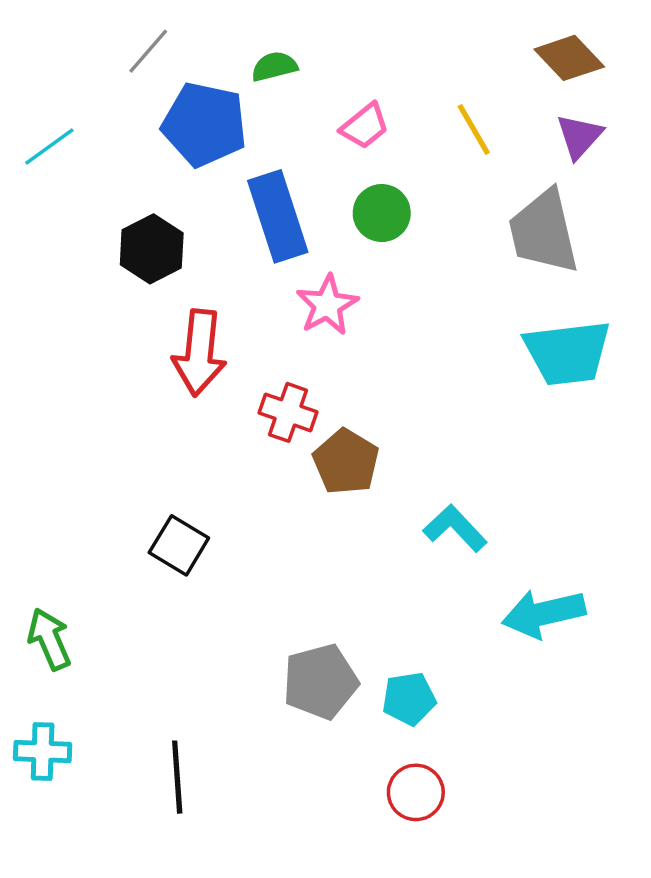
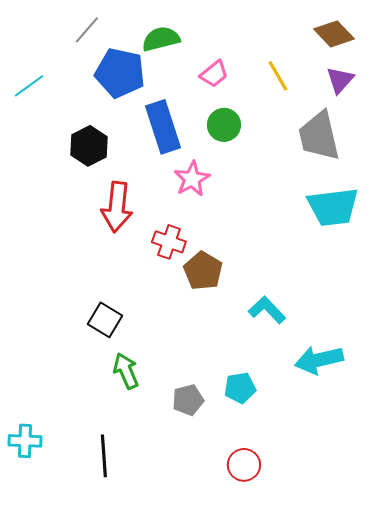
green semicircle: (274, 66) -> (161, 39), size x1.4
green arrow: (49, 639) -> (126, 371), moved
gray pentagon: (320, 682) -> (188, 400), size x0.7
cyan pentagon: (409, 699) -> (240, 388), moved

